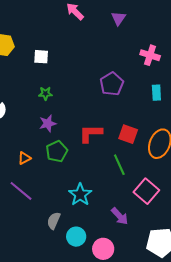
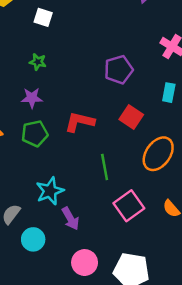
red square: (128, 134) -> (131, 117), moved
purple arrow: (120, 216) -> (70, 219), moved
pink circle: (103, 249) -> (85, 263), moved

